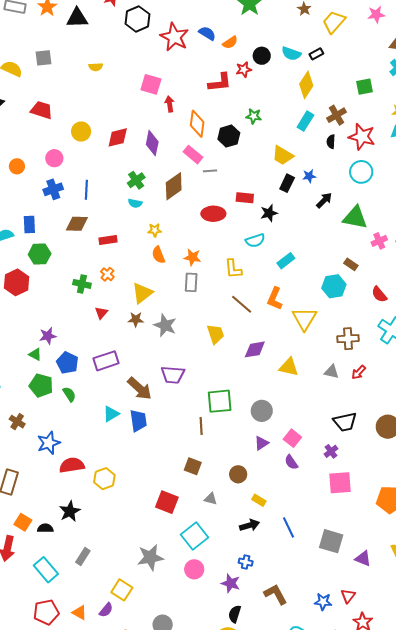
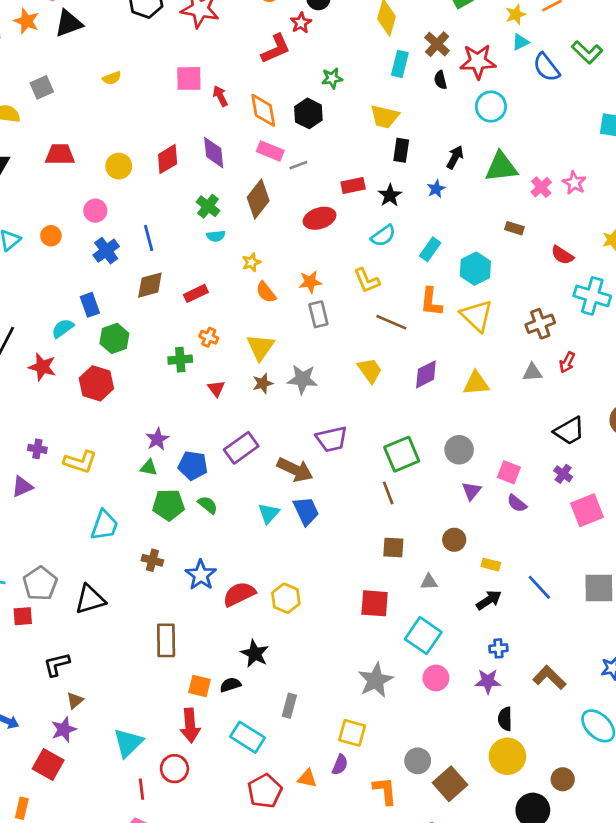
blue star: (309, 176) -> (436, 189), moved
cyan hexagon: (334, 286) -> (475, 269), moved

